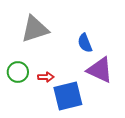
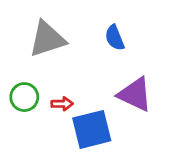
blue semicircle: (85, 43) -> (115, 38), moved

